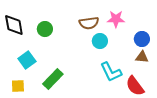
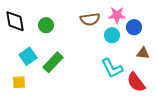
blue circle: (142, 39) -> (134, 27), moved
cyan circle: (100, 41) -> (112, 35), moved
green rectangle: (53, 79) -> (53, 62), moved

